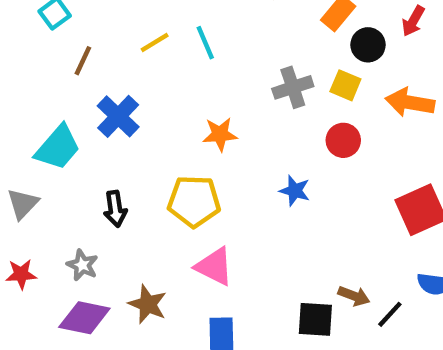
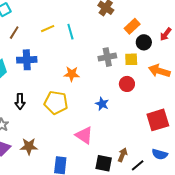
yellow square: (345, 85) -> (131, 59), turned -32
blue cross: (118, 116) -> (27, 60), turned 36
pink triangle: (214, 266) -> (84, 135), moved
brown arrow: (354, 296) -> (123, 155), turned -96
brown star: (148, 304) -> (29, 146), turned -30

